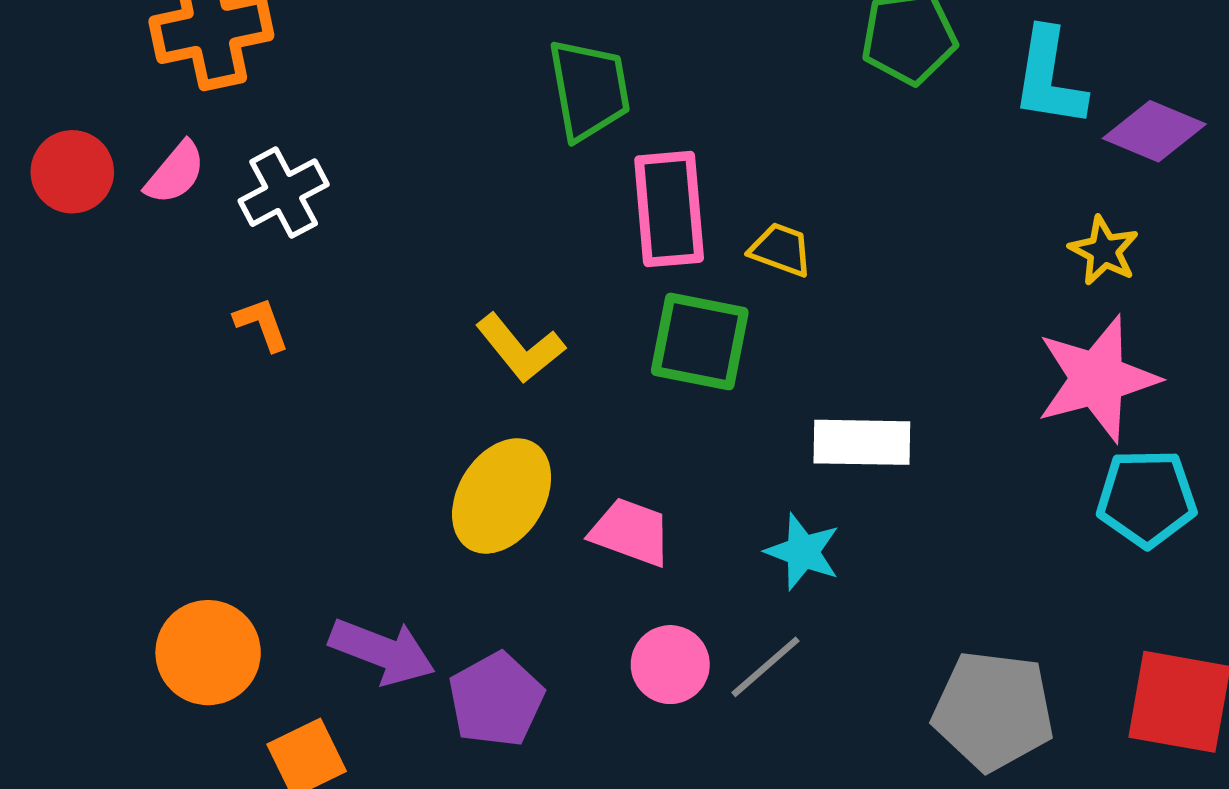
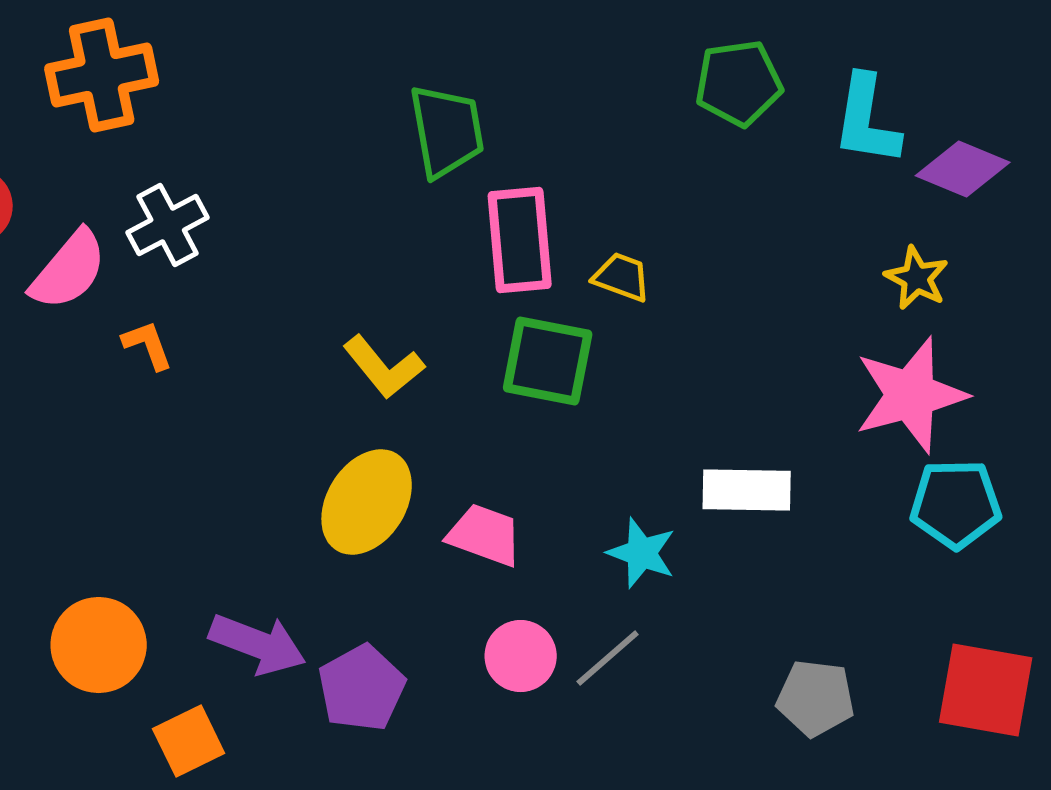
pink semicircle: (175, 173) -> (69, 270), moved, size x1.4
white rectangle: (862, 442) -> (747, 490), moved
gray pentagon: (993, 711) -> (816, 698), size x0.7

